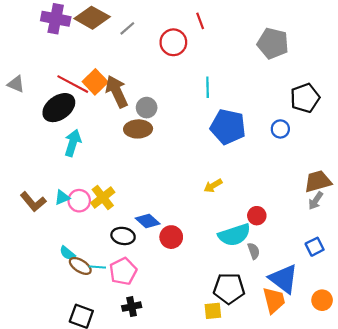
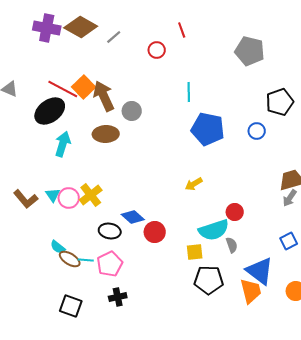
red circle: (173, 42) -> (157, 50), size x0.7
brown ellipse: (138, 129) -> (106, 134), moved
cyan triangle: (62, 197) -> (53, 195), turned -42
yellow square: (213, 311) -> (195, 252), moved

